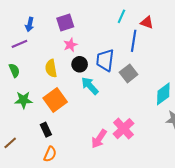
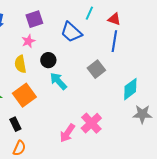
blue line: (134, 41) -> (114, 41), moved
pink star: (70, 45) -> (28, 41), moved
blue trapezoid: (105, 60) -> (71, 32), moved, turned -55

